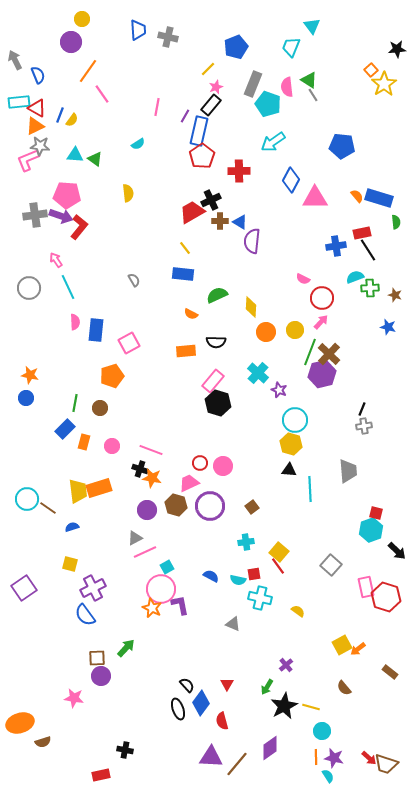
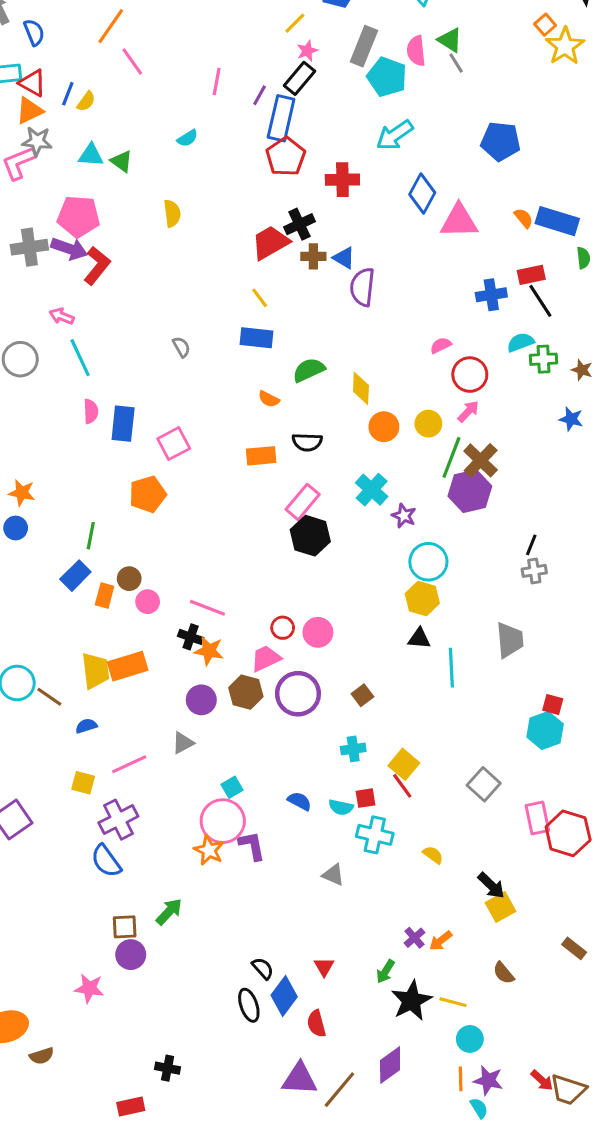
pink arrow: (56, 260) -> (62, 316), turned -35
pink semicircle: (303, 279) -> (441, 345), turned 128
brown circle: (100, 408) -> (129, 579), moved
black arrow: (397, 551) -> (491, 886), moved
pink line: (145, 552) -> (129, 764), moved
orange arrow: (358, 649) -> (441, 941), moved

